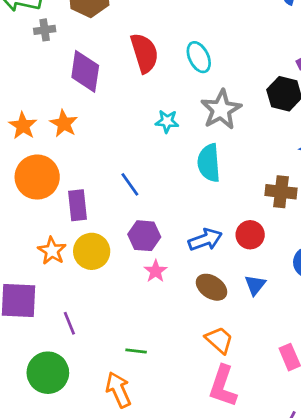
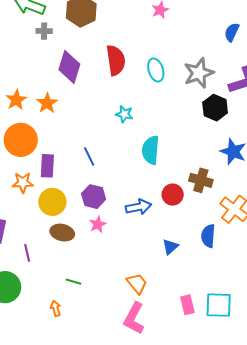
gray star: (221, 110) -> (199, 73), moved
red circle: (250, 235) -> (173, 195), moved
orange star: (52, 251) -> (23, 183), moved, turned 30
brown ellipse: (212, 287) -> (62, 233), moved, turned -30
orange arrow: (118, 390) -> (56, 308), size x0.6

